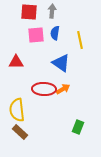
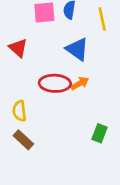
red triangle: (16, 62) -> (18, 48), turned 42
yellow semicircle: (17, 110) -> (19, 111), size x0.7

